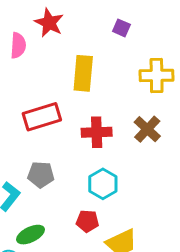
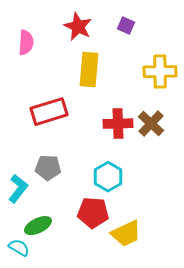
red star: (49, 23) -> (78, 27), moved
red cross: (97, 132) -> (118, 124), moved
red pentagon: (87, 221) -> (93, 213), size x1.4

